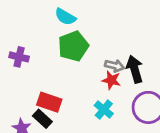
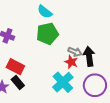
red rectangle: (49, 102) -> (15, 67), moved
cyan cross: (104, 110) -> (63, 82), size x1.5

